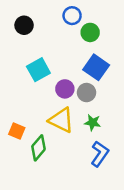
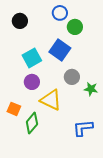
blue square: (96, 67) -> (60, 50), moved
purple circle: (65, 89) -> (32, 82), moved
green star: (93, 123) -> (91, 89), moved
blue L-shape: (100, 154) -> (83, 128), turned -130

